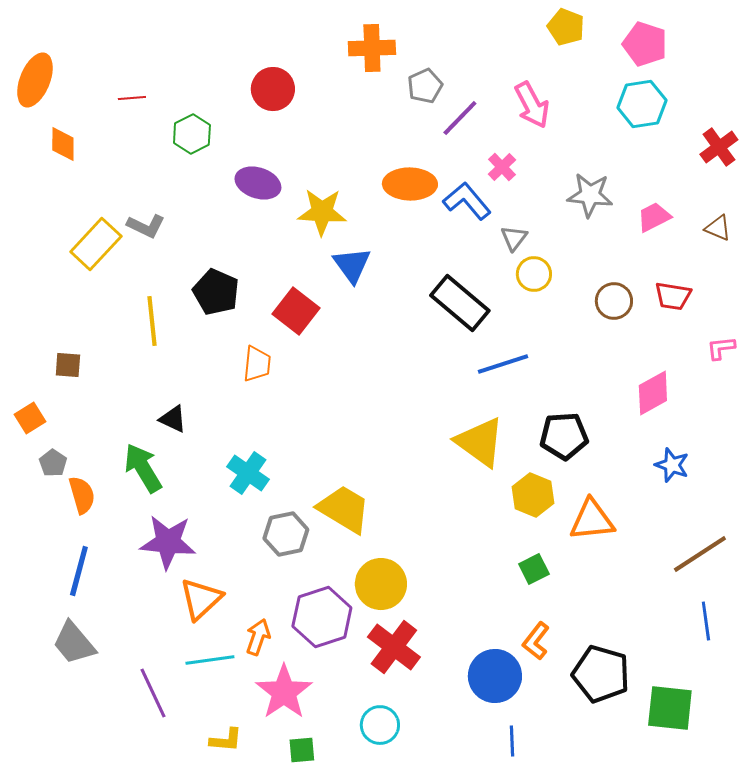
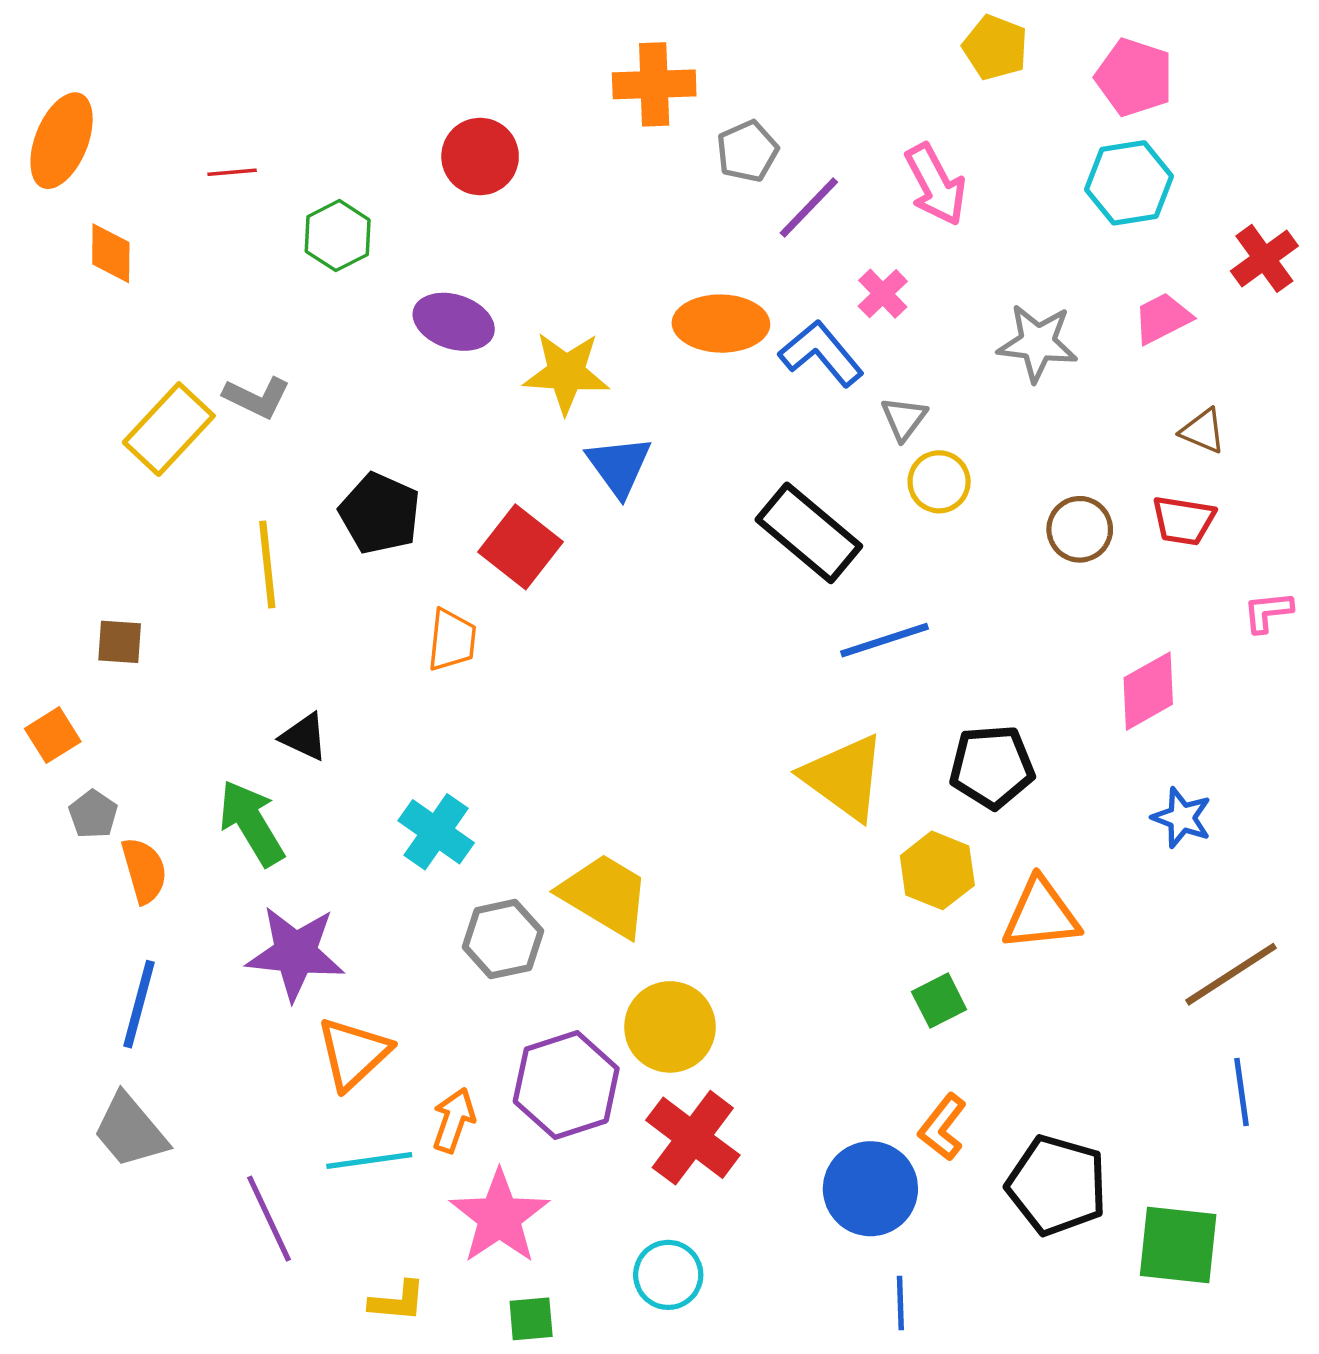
pink trapezoid: (654, 217) -> (1162, 318), moved
brown triangle: (718, 228) -> (1203, 431), moved

